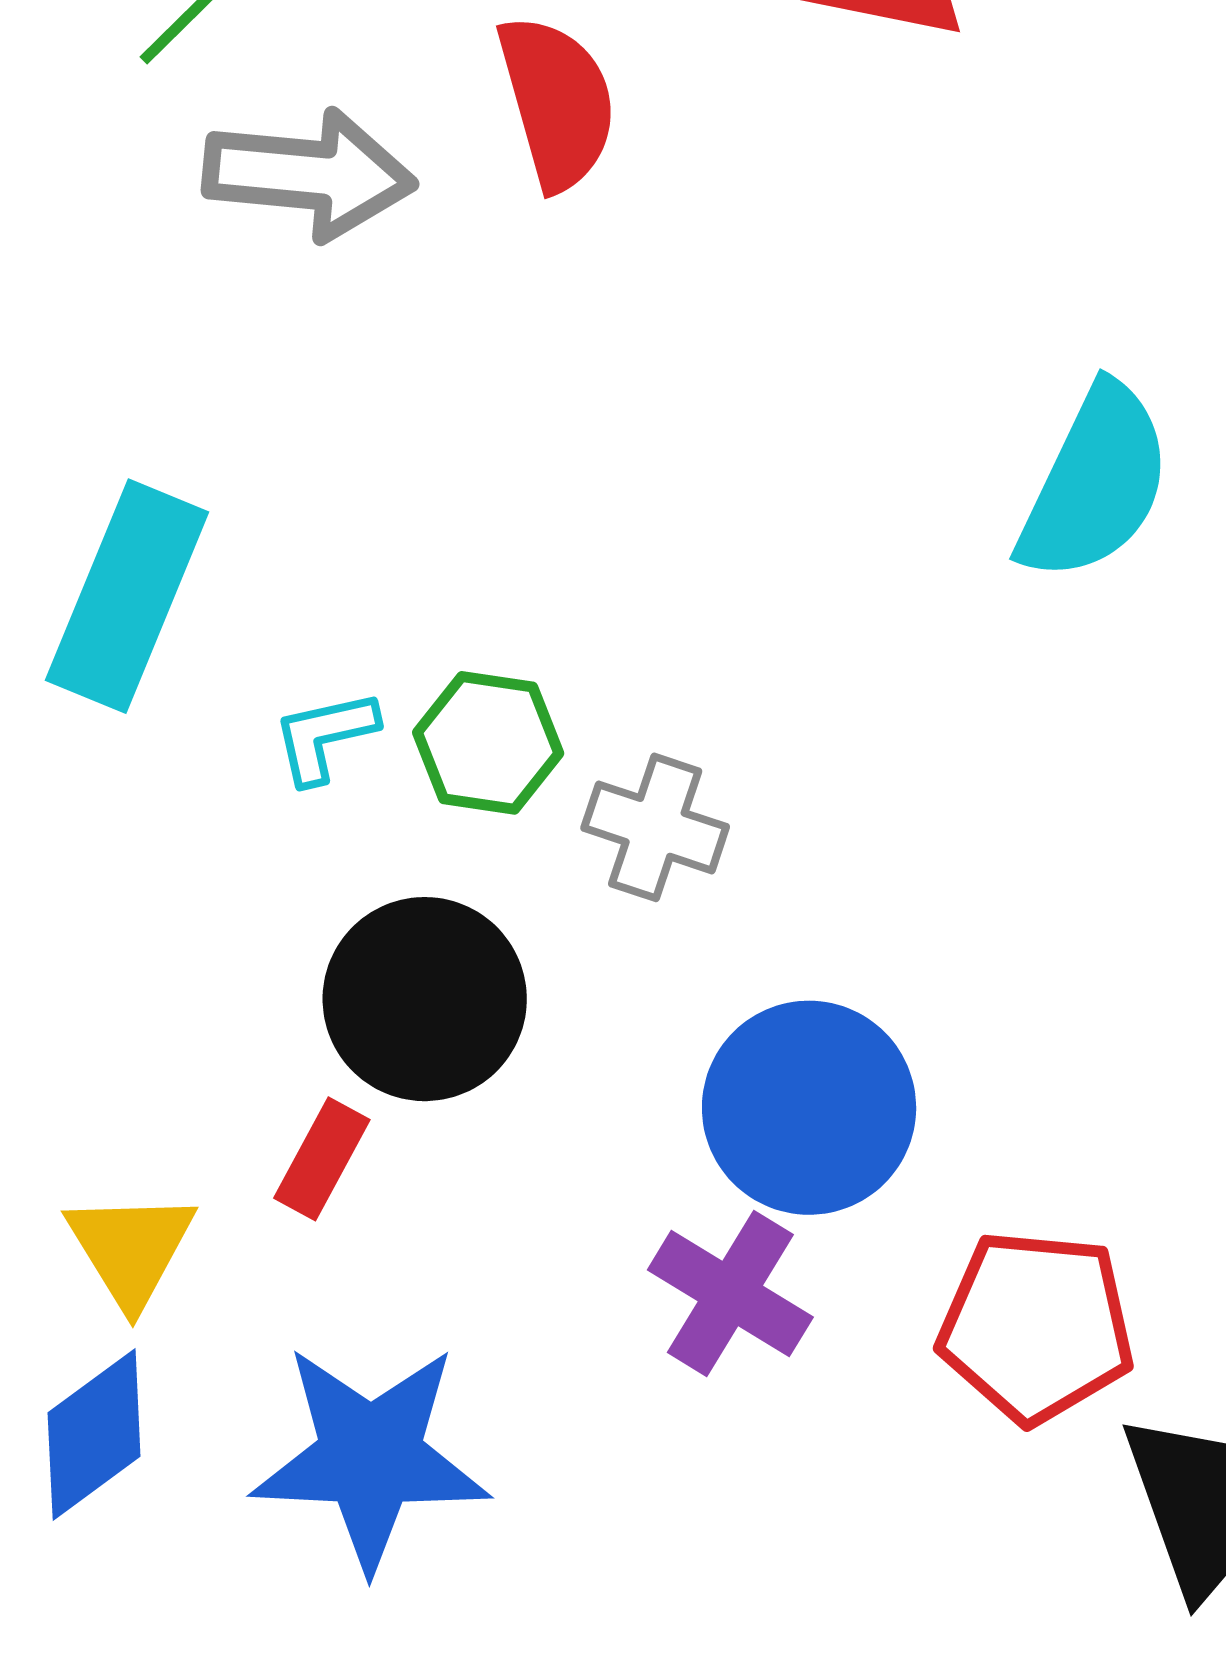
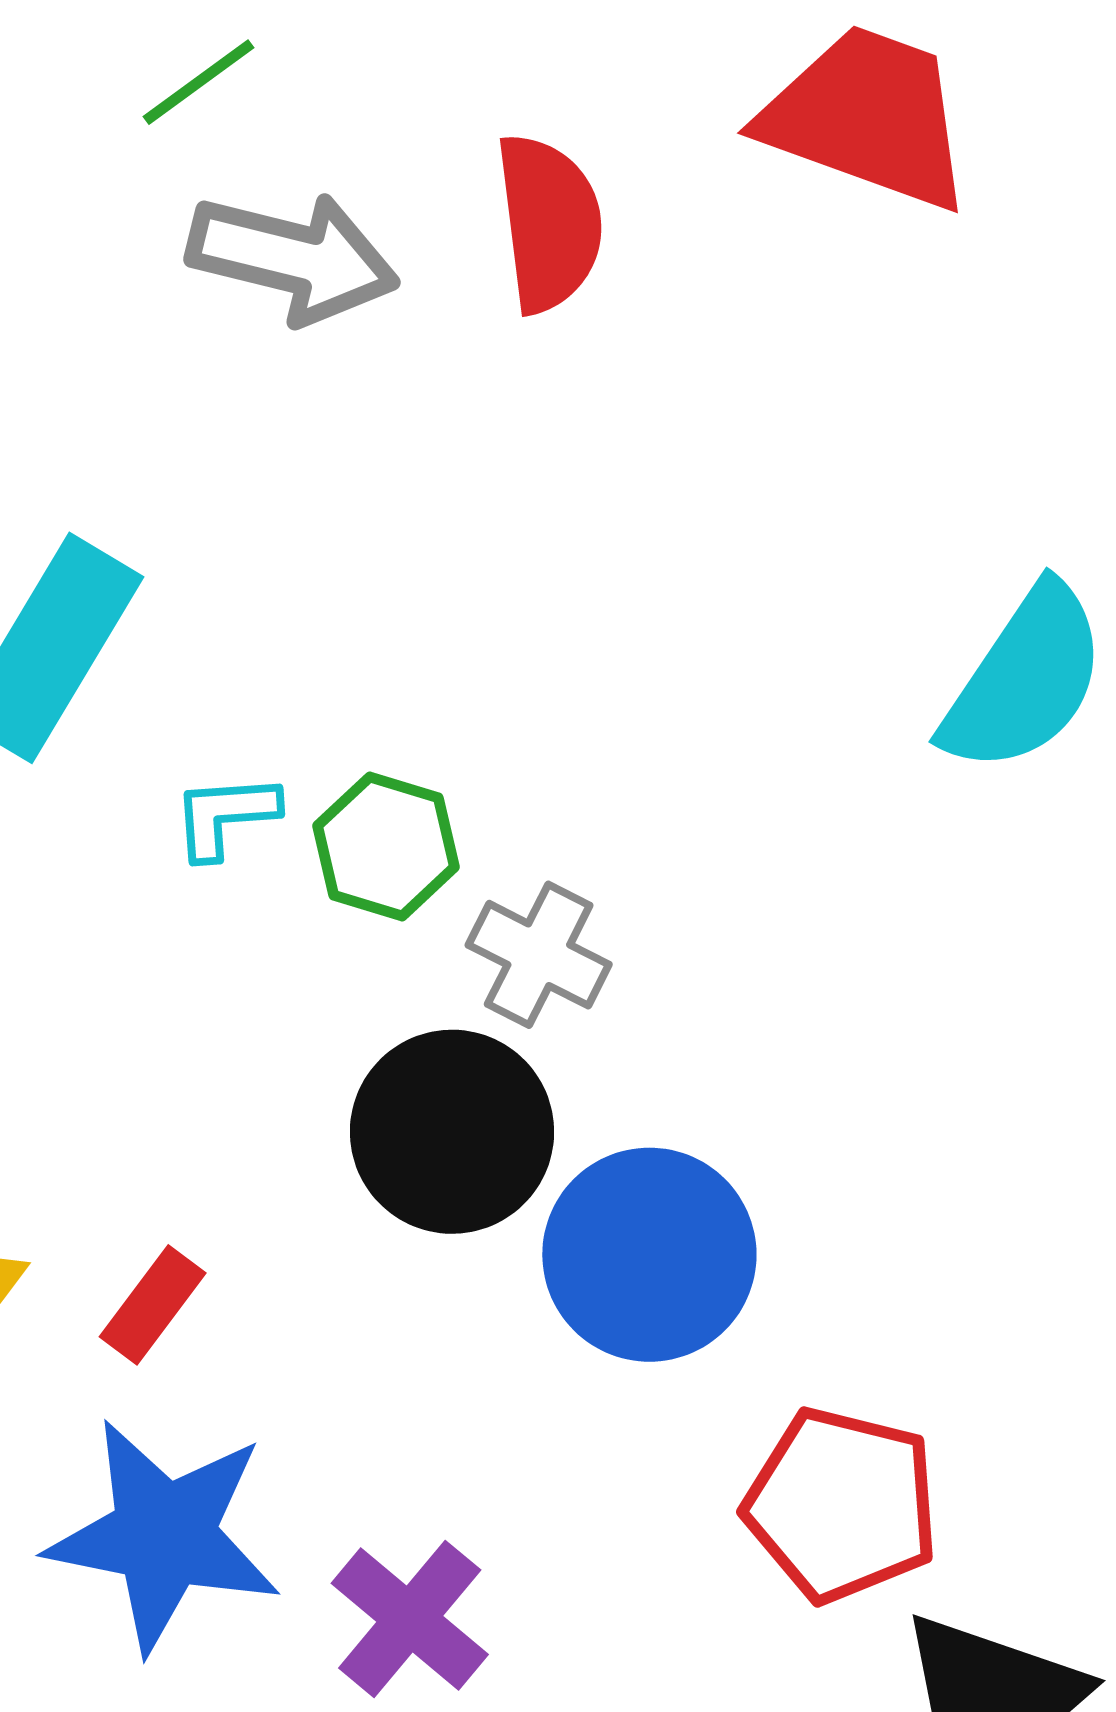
black circle: (425, 999) -> (452, 1132), moved
red rectangle: (322, 1159) -> (153, 1305), moved
purple cross: (730, 1293) -> (410, 1619), moved

